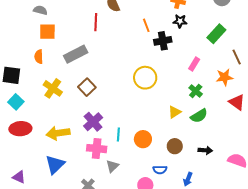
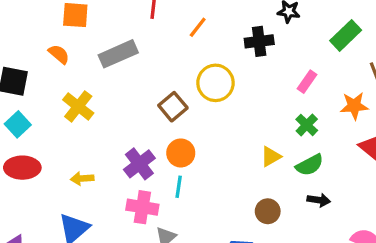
orange line: (146, 25) -> (198, 27), moved, turned 56
orange semicircle: (39, 57) -> (59, 54), turned 128
yellow circle: (145, 78) -> (216, 83), moved
brown square: (87, 87) -> (173, 107), moved
yellow arrow: (58, 133) -> (82, 179), size x0.6
orange circle: (143, 139) -> (181, 153), moved
black arrow: (205, 150) -> (319, 200), moved

